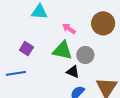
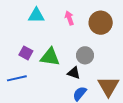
pink arrow: (69, 29) -> (69, 18), moved, turned 40
green triangle: (62, 50) -> (50, 57), moved

